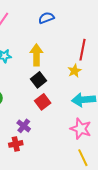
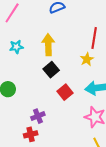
red square: (43, 102) -> (65, 92), moved
purple cross: (24, 126) -> (38, 116), turned 32

